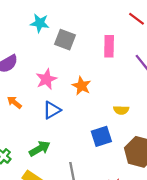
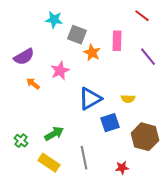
orange star: (82, 86) -> (92, 53), moved
orange arrow: (14, 102) -> (33, 84), moved
blue triangle: (52, 110) -> (90, 99), moved, size x1.4

